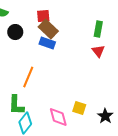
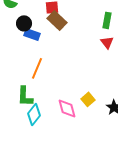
blue rectangle: (47, 43) -> (32, 34), moved
yellow square: (79, 108) -> (88, 99), turned 32

